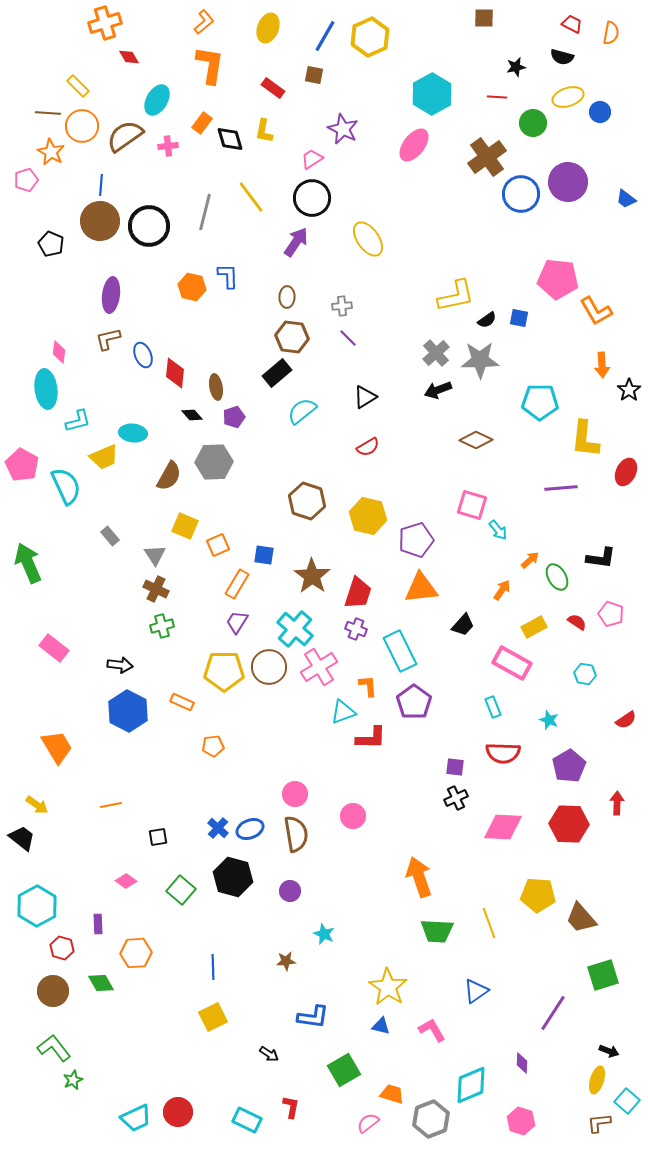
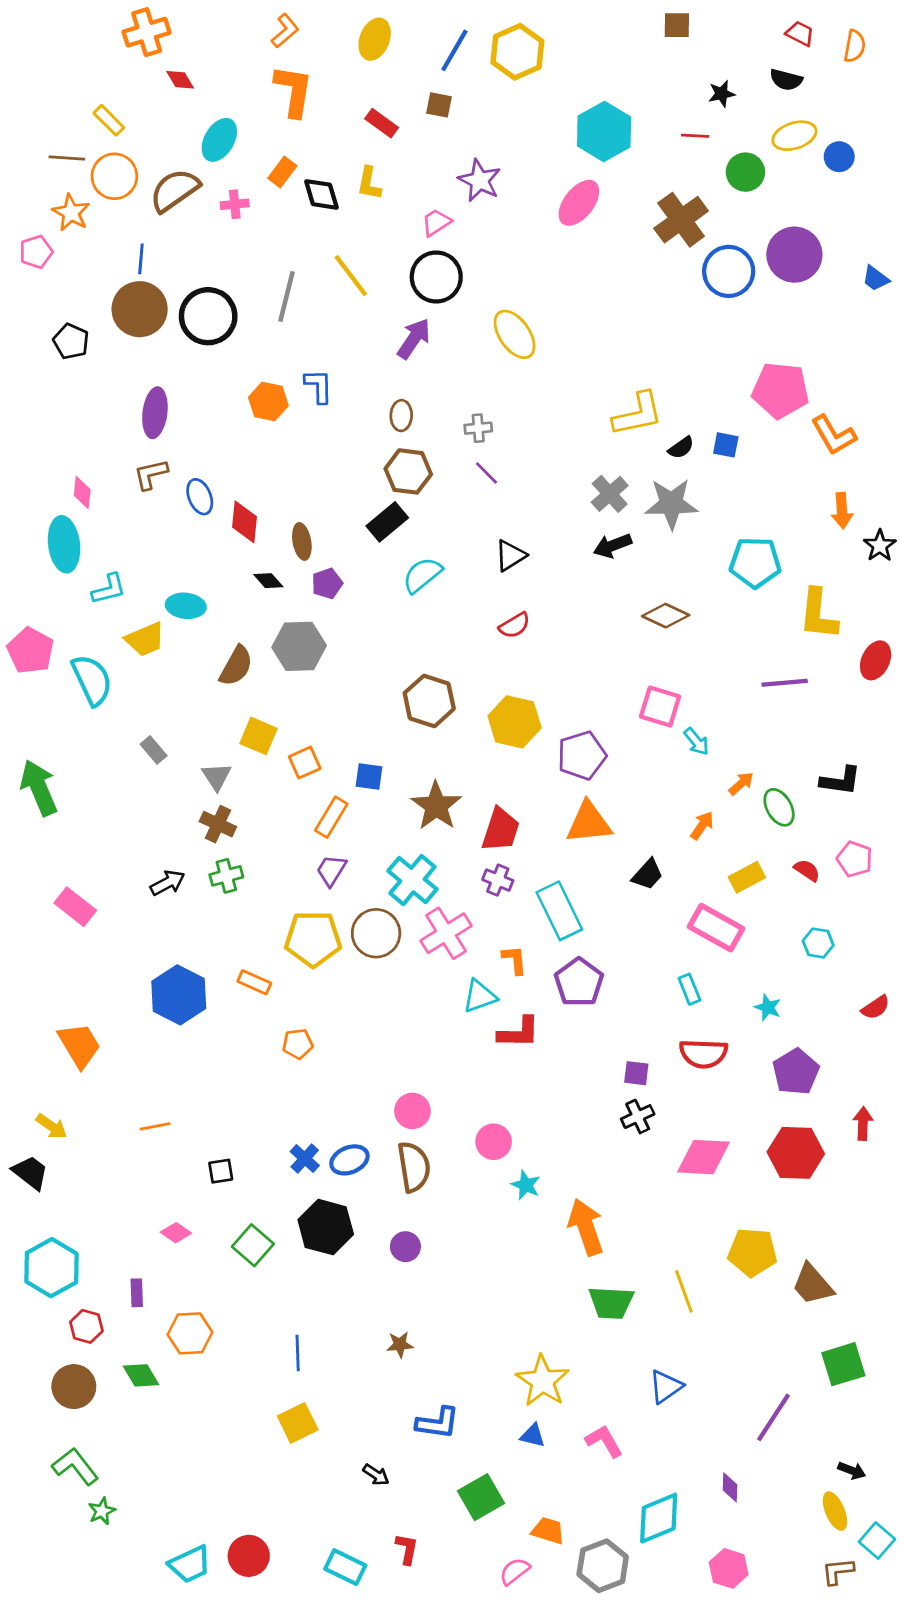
black arrow: (120, 665) -> (168, 883), moved, turned -35
cyan star: (324, 934) -> (526, 1185), moved
yellow ellipse: (597, 1080) -> (835, 1511), turned -40

